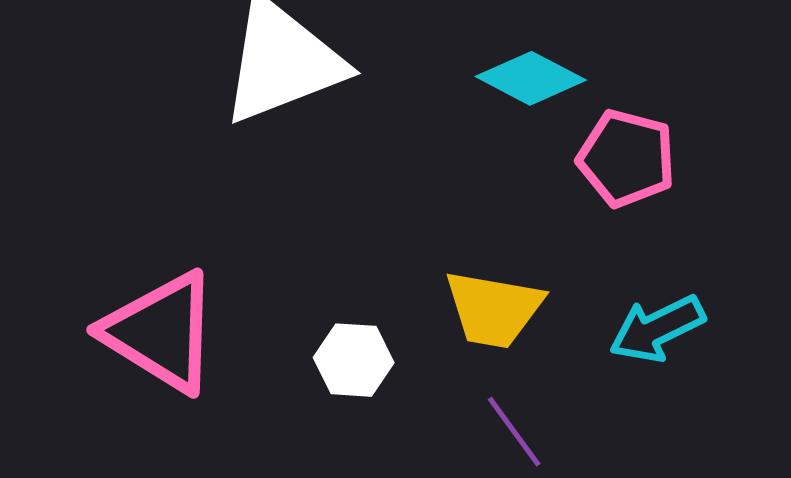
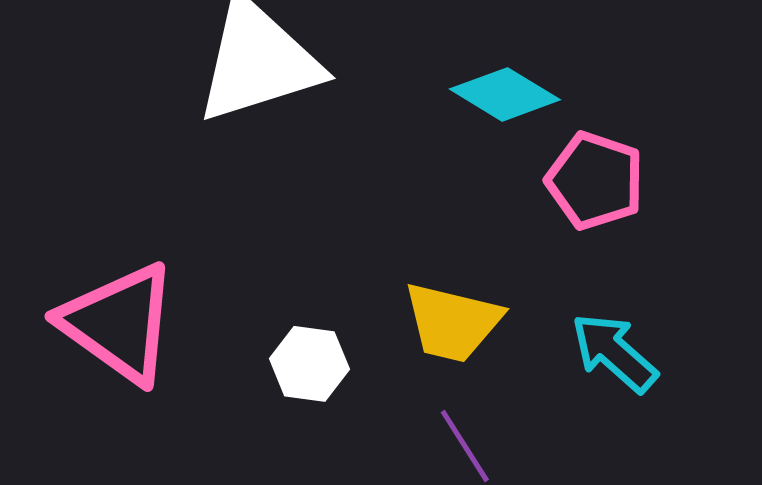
cyan arrow: (657, 329) -> (614, 353), turned 64

